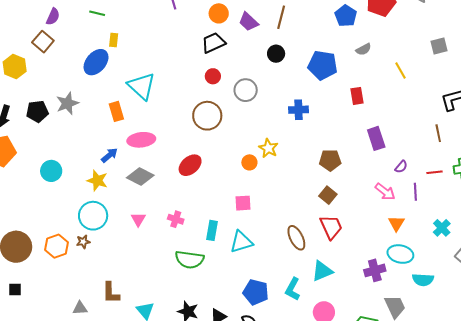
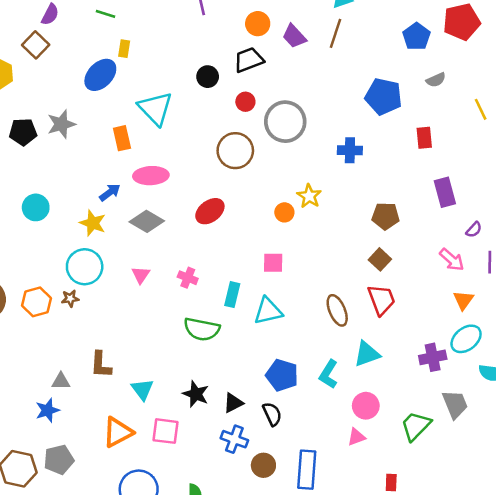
black circle: (276, 54) -> (208, 77), moved
gray circle: (246, 90) -> (285, 122), size x1.4
cyan ellipse: (400, 254) -> (466, 339), turned -55

